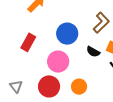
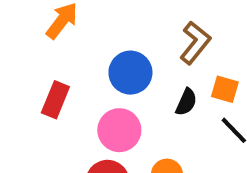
black semicircle: (93, 52) -> (186, 102), turned -88

